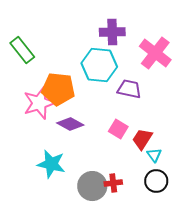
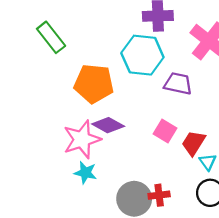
pink star: (39, 103) -> (82, 139), moved
cyan star: (51, 164) -> (85, 173), size x0.7

